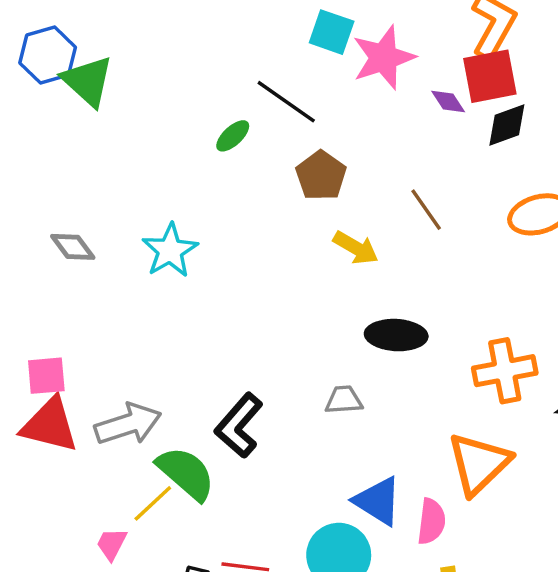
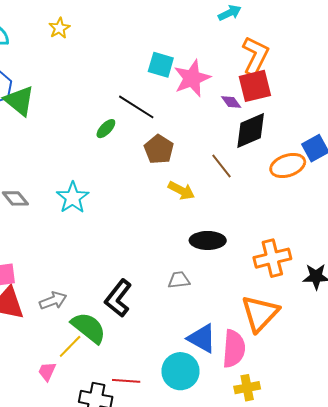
black diamond: (507, 125) -> (251, 130), moved, size x1.4
gray arrow: (128, 424) -> (53, 301), size x0.7
pink semicircle: (431, 521) -> (234, 349), size x1.4

